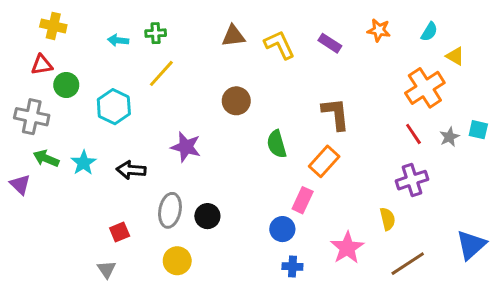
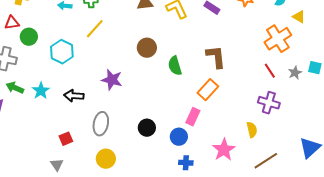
green semicircle: (277, 144) -> (175, 66), moved
purple cross: (412, 180) -> (269, 103), turned 35
black circle: (207, 216) -> (147, 128), moved

